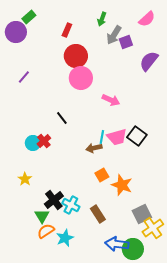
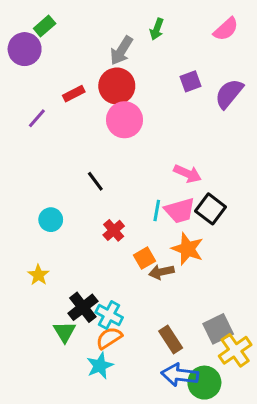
red rectangle: (67, 30) -> (74, 94), moved, turned 40
gray arrow: (114, 35) -> (121, 51), moved
purple square: (126, 42) -> (191, 81), moved
pink arrow: (111, 100) -> (187, 174), moved
red cross: (44, 141) -> (114, 230), moved
brown arrow: (94, 148) -> (161, 272), moved
orange square: (102, 175) -> (144, 258), moved
orange star: (122, 185) -> (187, 249), moved
brown rectangle: (98, 214) -> (171, 340), moved
orange semicircle: (46, 231) -> (109, 338), moved

